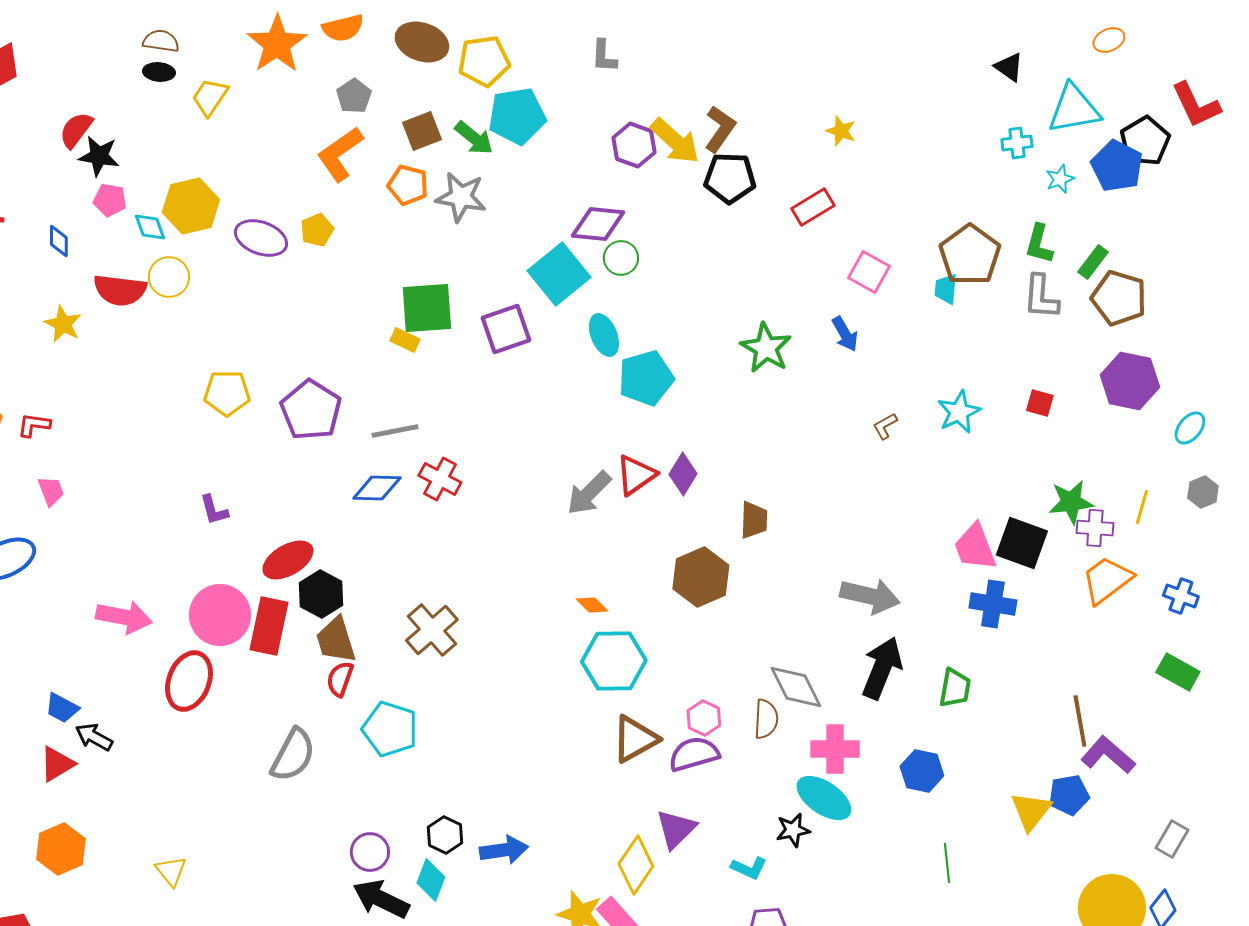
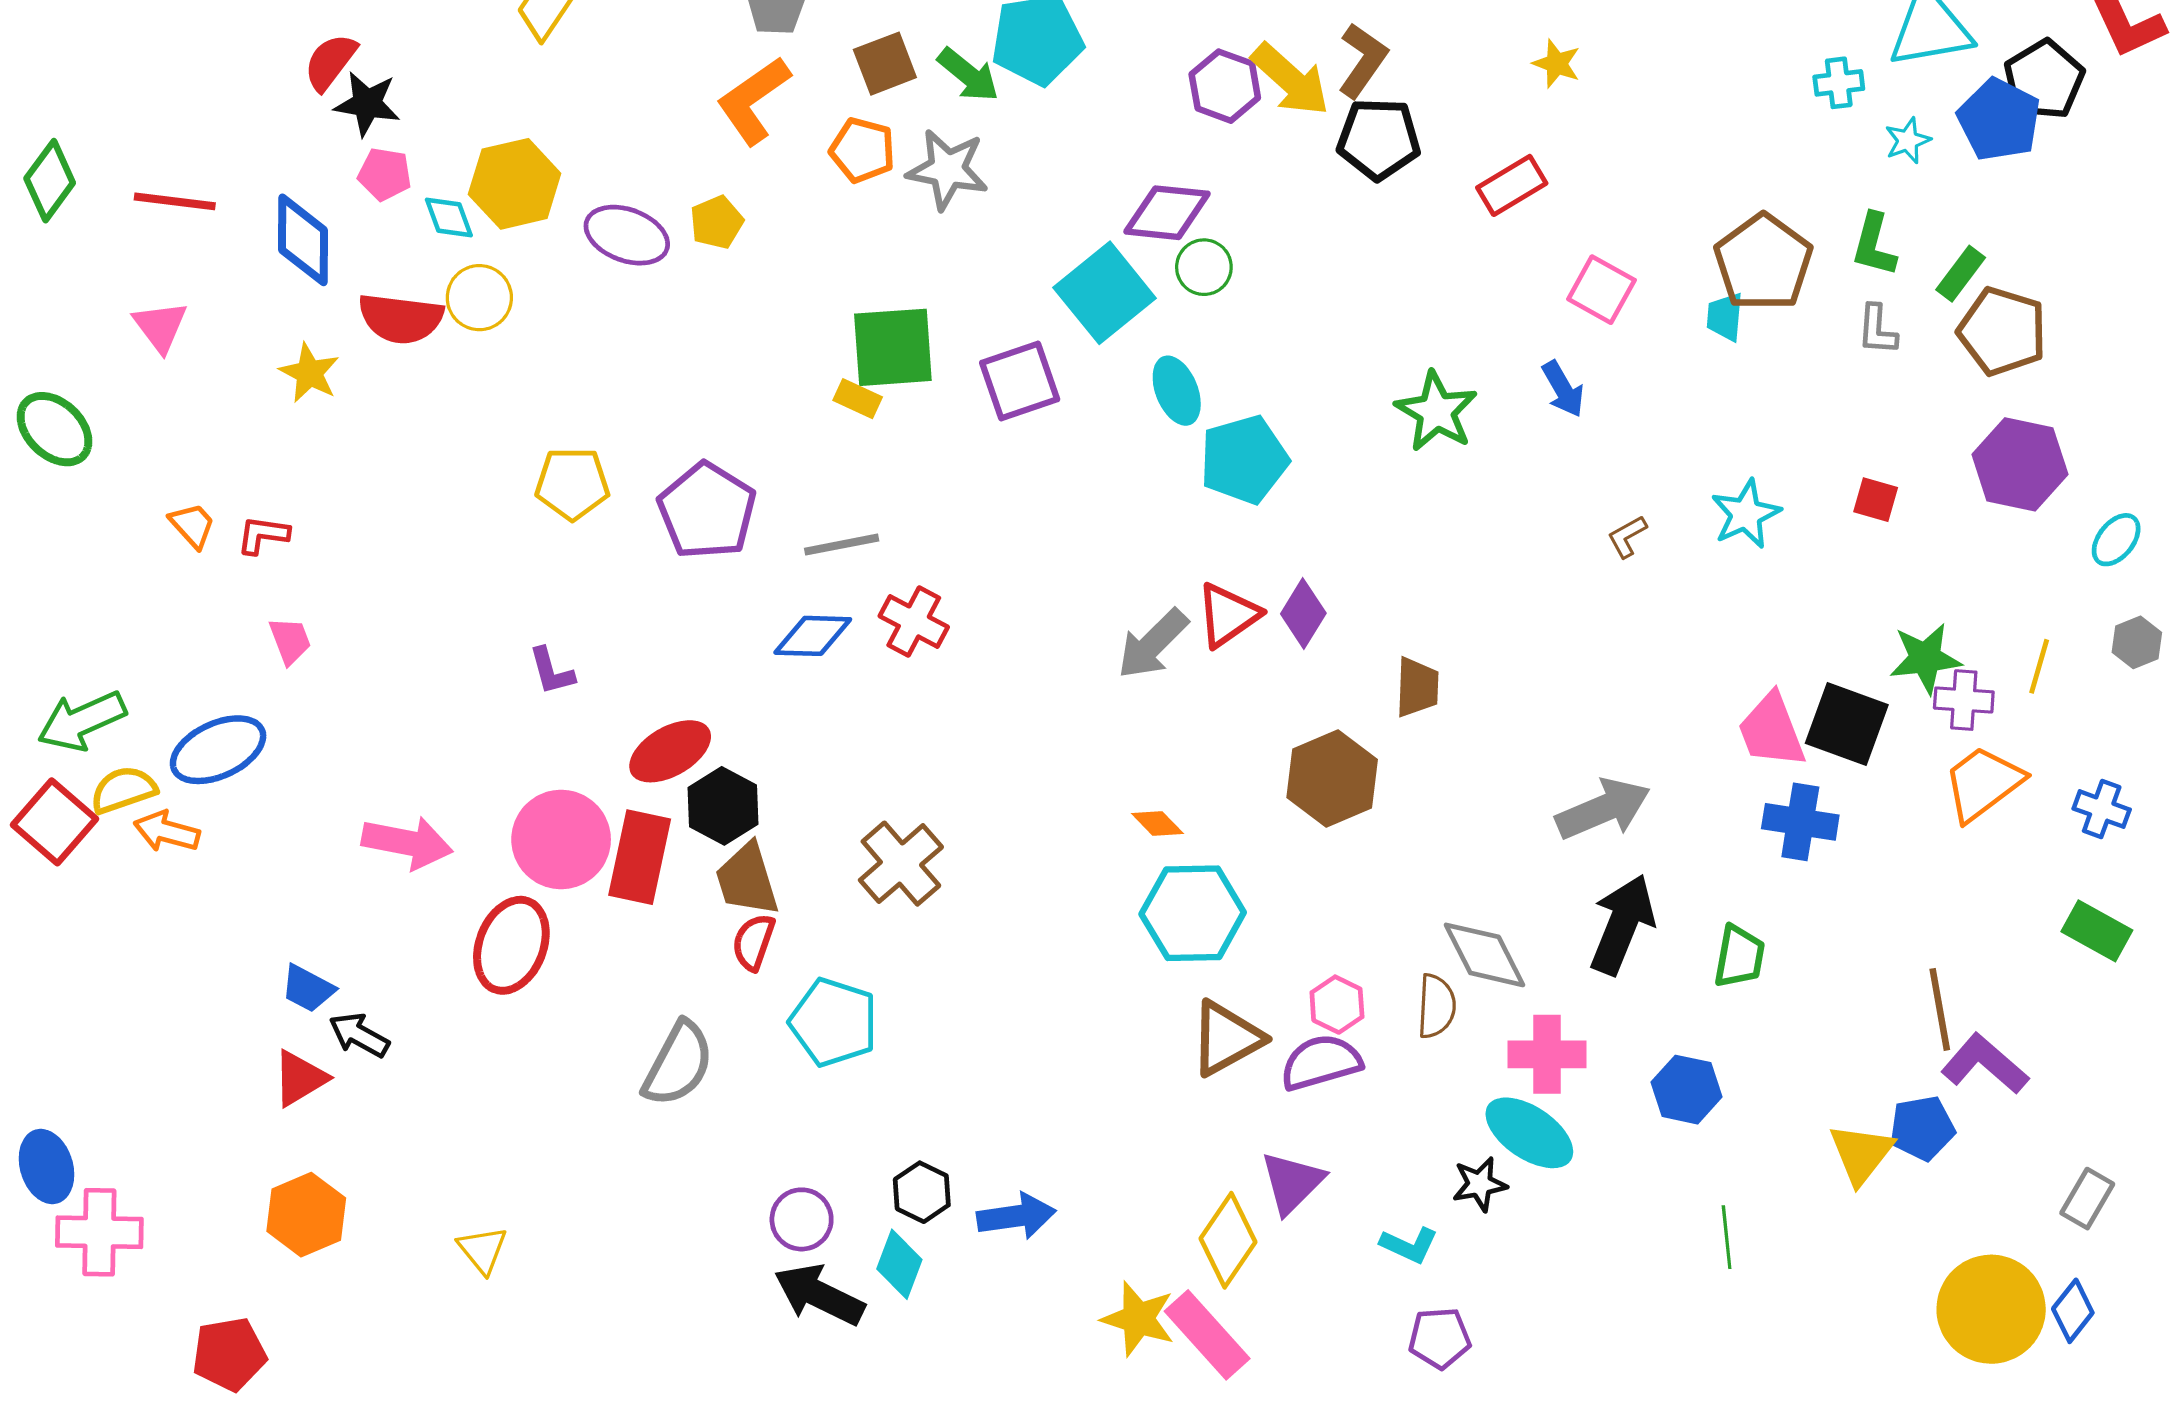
blue diamond: (59, 241) -> (303, 240), size x1.8
gray L-shape: (1041, 297) -> (1877, 330), size x0.7
gray arrow: (870, 596) -> (1603, 809), turned -36

